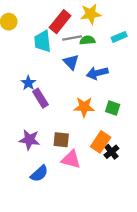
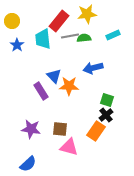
blue triangle: (71, 62) -> (54, 76), moved
blue star: (28, 83) -> (17, 45), moved
orange star: (84, 107) -> (69, 86), moved
black cross: (111, 152) -> (106, 115), moved
blue semicircle: (39, 174) -> (28, 164), moved

